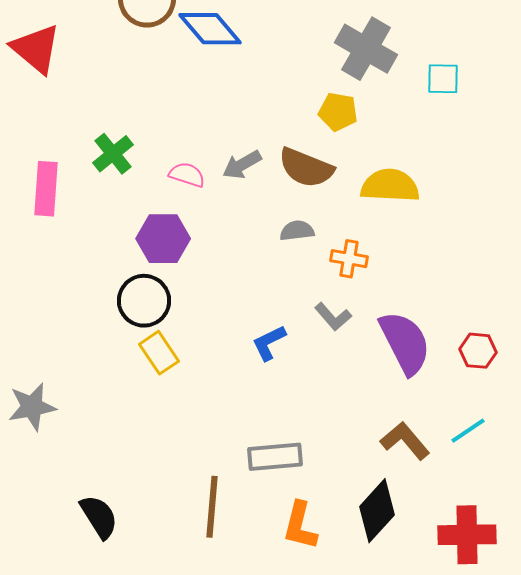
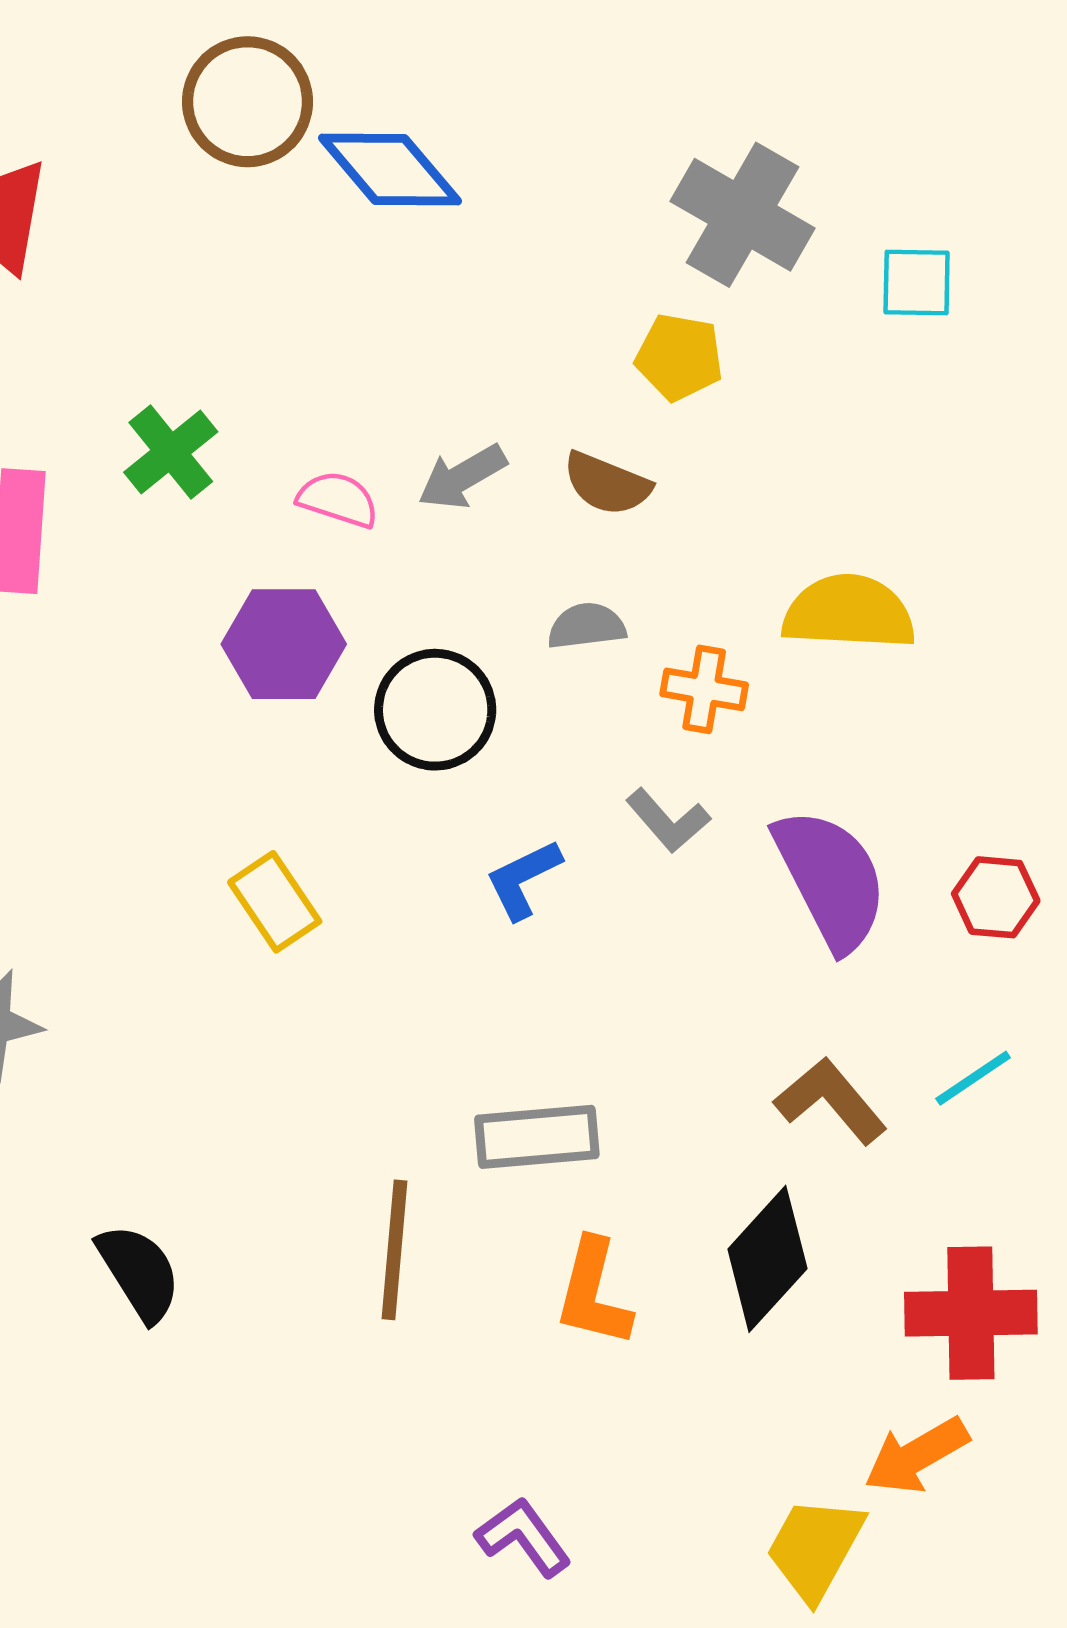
brown semicircle: (306, 168) -> (607, 484), size x0.7
yellow semicircle: (390, 186) -> (849, 613), moved
black circle: (144, 301) -> (435, 710), moved

